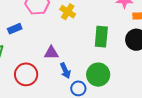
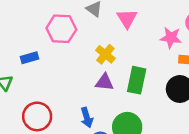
yellow cross: (68, 12) -> (105, 54), moved
purple triangle: (51, 53) -> (104, 82), moved

